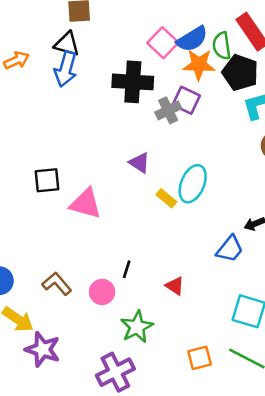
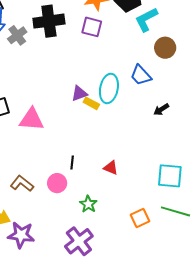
gray cross: (168, 110) -> (17, 35), moved
purple triangle: (139, 163) -> (79, 93), moved, turned -42
blue trapezoid: (230, 249) -> (141, 75), moved, turned 110
green star: (137, 327) -> (88, 204), size x0.7

